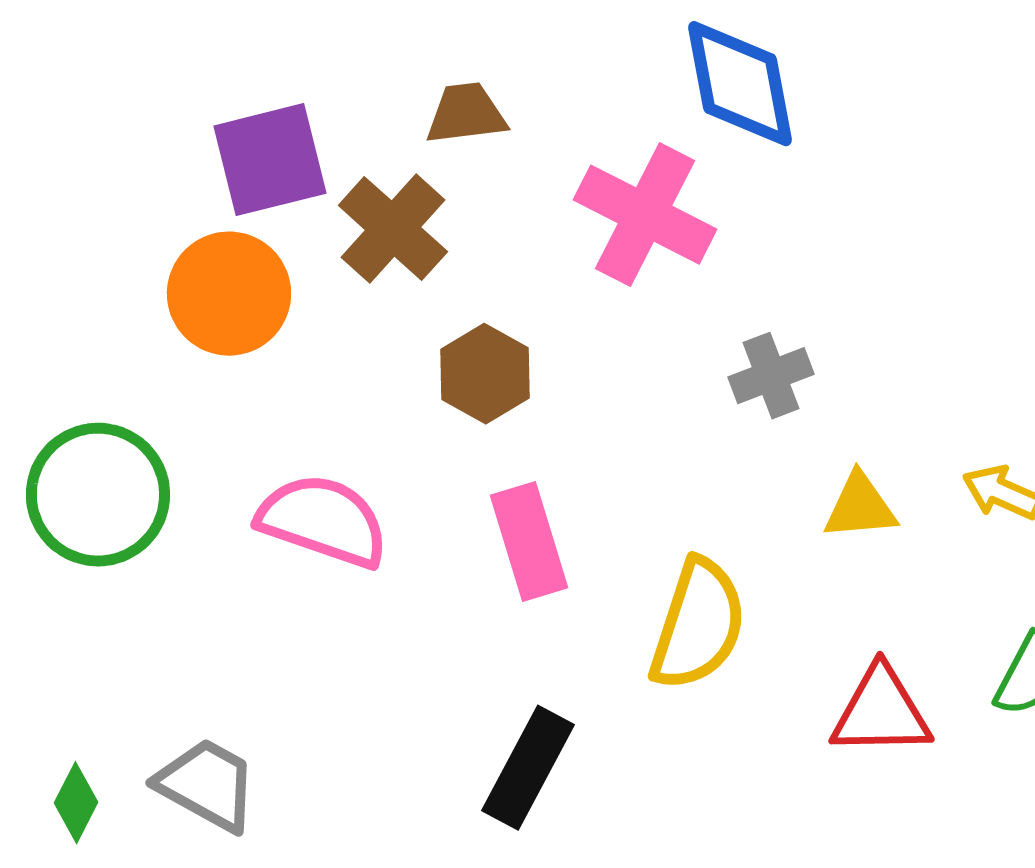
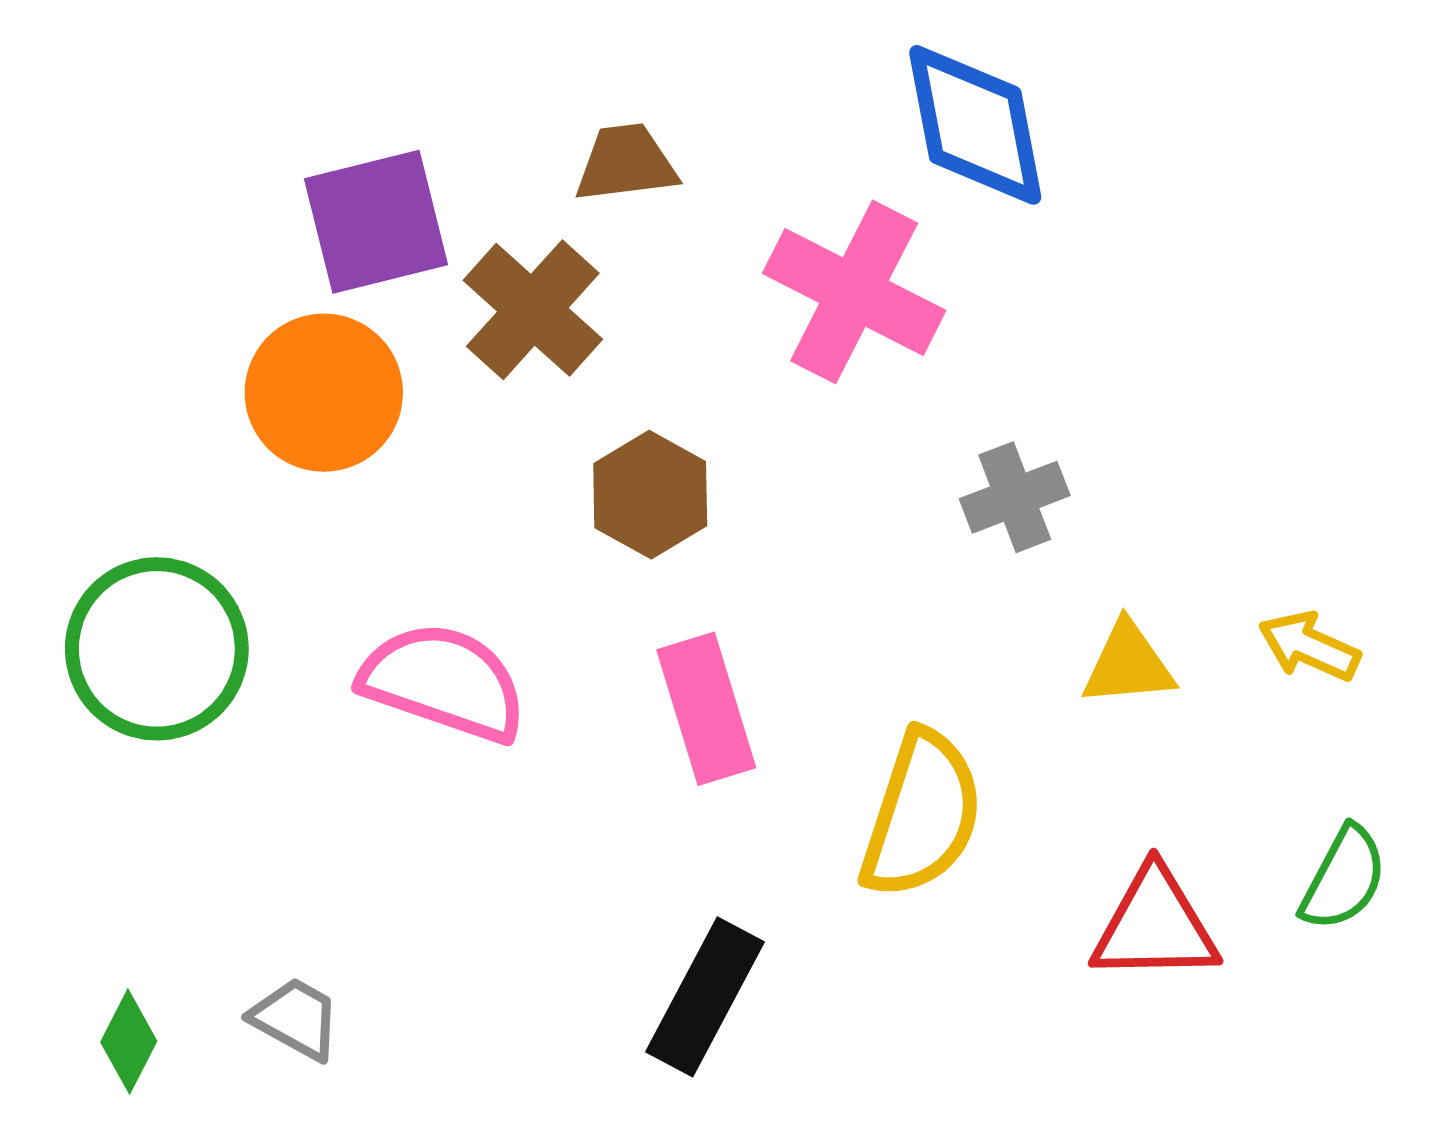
gray trapezoid: (207, 785) -> (296, 1019), size x0.7

